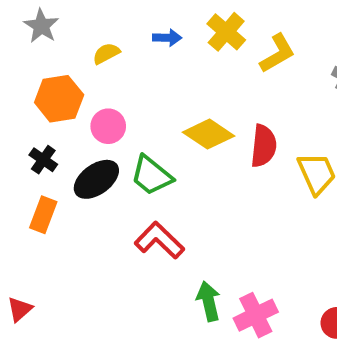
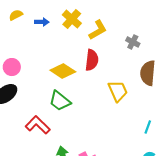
yellow semicircle: (106, 53) -> (16, 15), moved
red semicircle: (264, 146) -> (92, 60), moved
green trapezoid: (151, 175) -> (60, 101), moved

